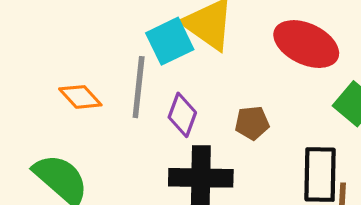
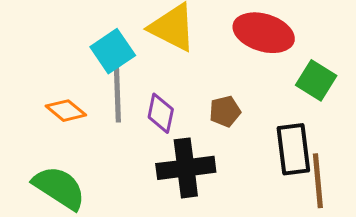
cyan square: (170, 41) -> (113, 51), moved

